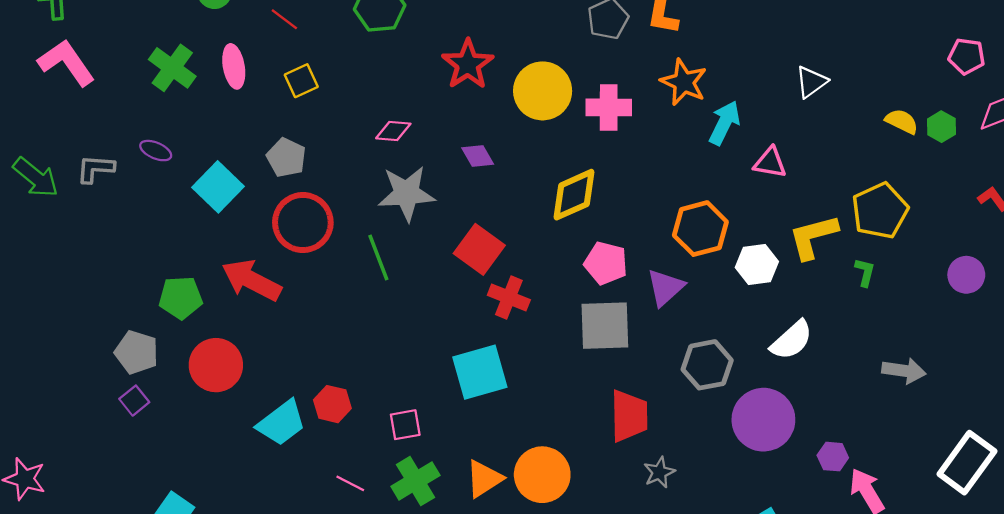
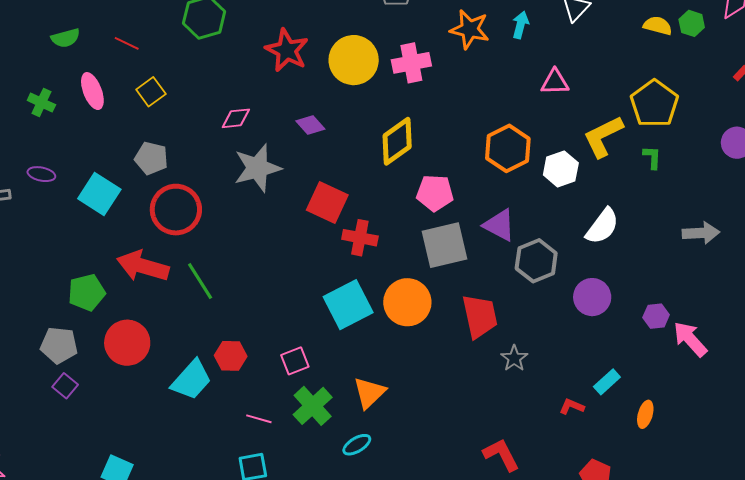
green cross: (172, 68) -> (41, 103), size x0.7
cyan arrow: (724, 123) -> (520, 25), moved, size x0.7
green line: (378, 257) -> (200, 281), moved
purple triangle: (665, 287) -> (499, 225), moved, turned -39
purple circle: (763, 420) -> (592, 297), size x0.7
orange circle: (542, 475) -> (407, 302), moved

